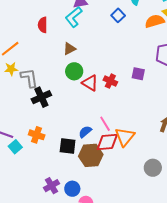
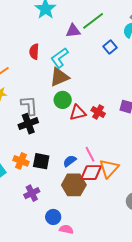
cyan L-shape: (74, 17) -> (60, 58), moved
brown triangle: (69, 49) -> (59, 77), size x1.5
gray L-shape: (29, 78) -> (29, 105), moved
red triangle: (90, 83) -> (78, 113), turned -48
black square: (68, 146) -> (41, 161), moved
purple cross: (52, 186) -> (32, 193), moved

